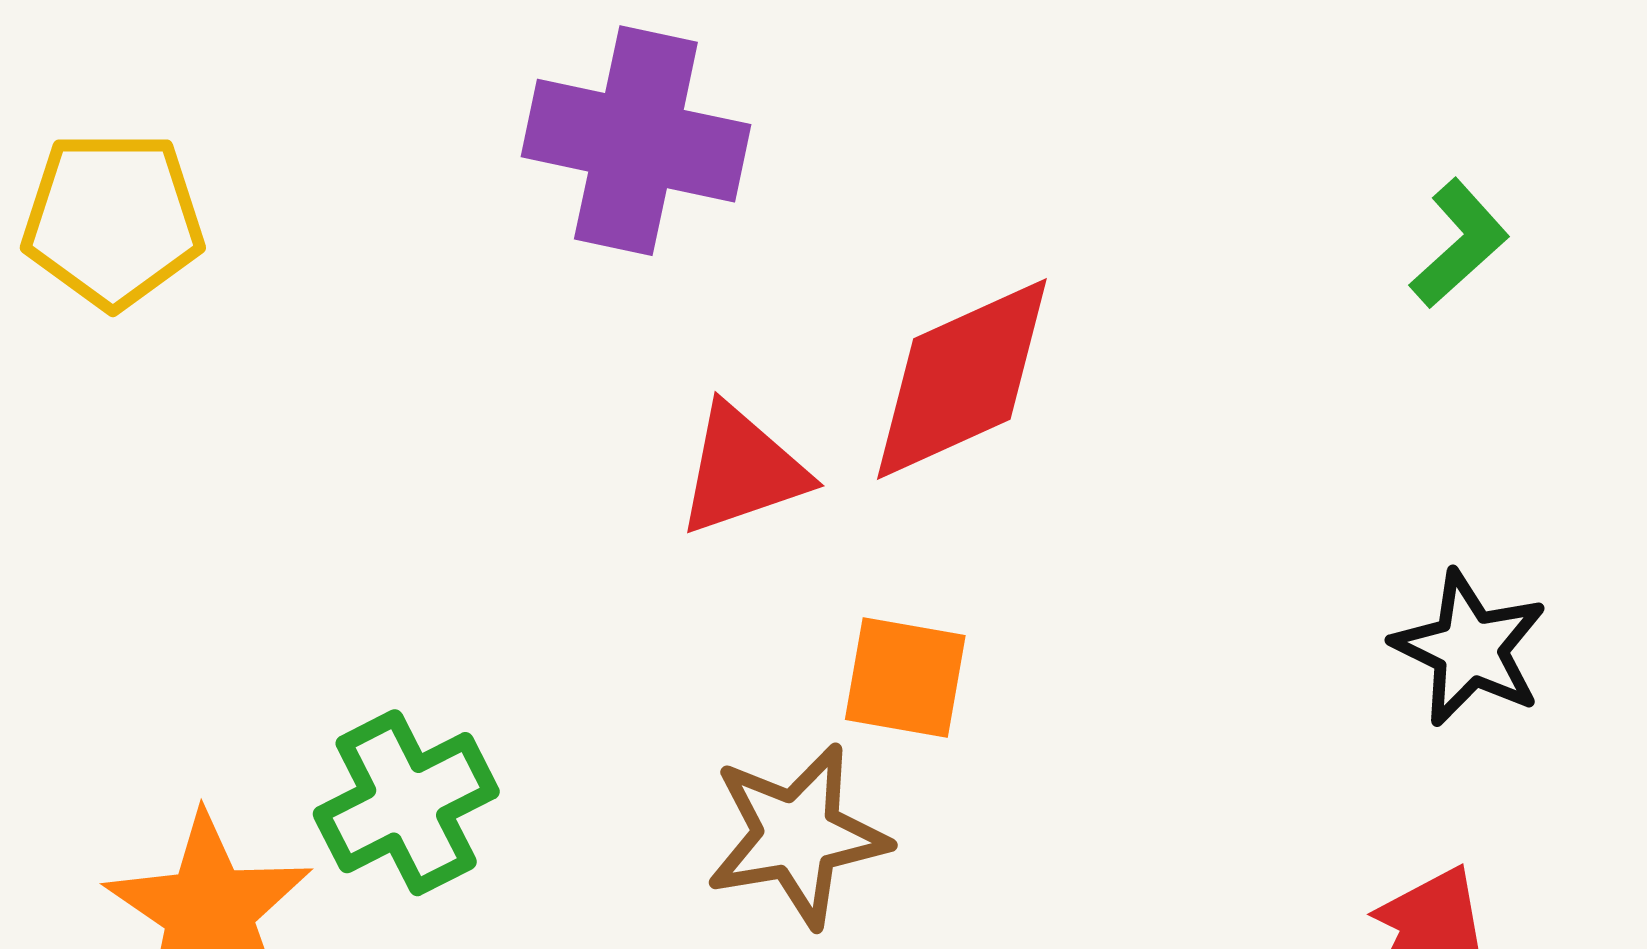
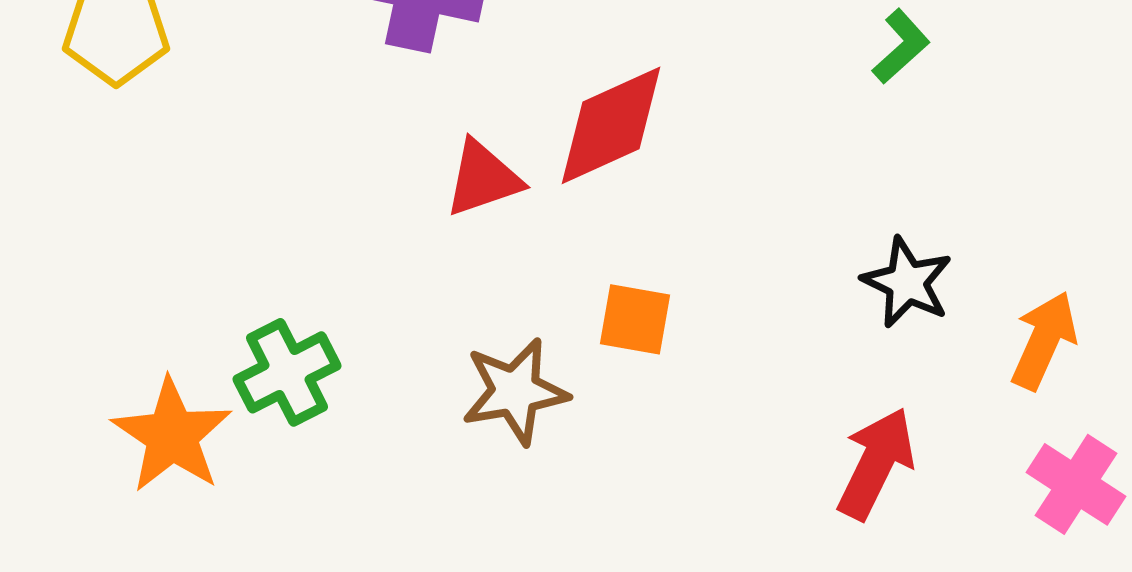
orange square: (905, 678) -> (635, 319), moved

